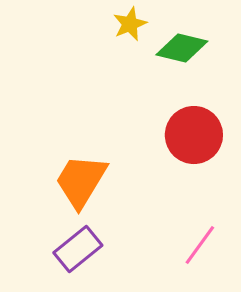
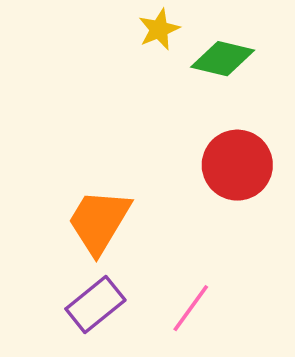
pink line: (200, 245) -> (191, 308), moved

